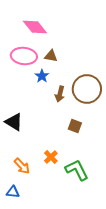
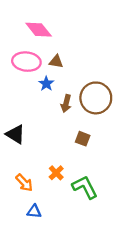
blue triangle: (13, 192) -> (34, 211), moved

